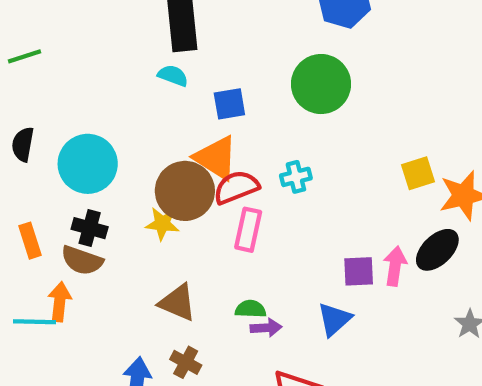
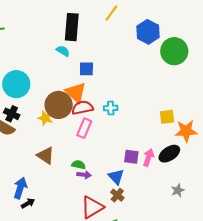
green circle: (321, 84) -> (174, 51), moved
blue triangle: (334, 319) -> (116, 177), turned -42
brown cross: (186, 362) -> (117, 195), moved

